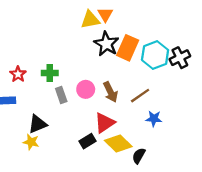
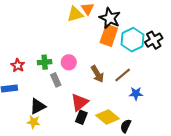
black star: (106, 44) -> (110, 18), moved
pink circle: (86, 89) -> (69, 62), moved
red triangle: (105, 123) -> (80, 102), moved
black rectangle: (88, 141) -> (81, 117), turned -32

